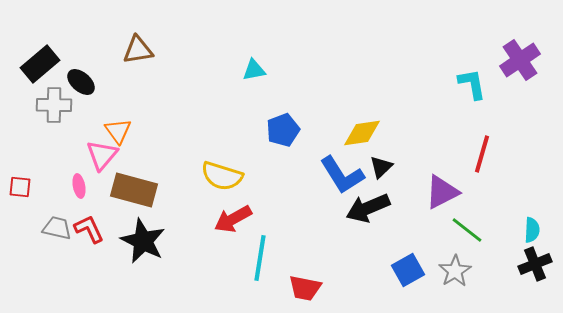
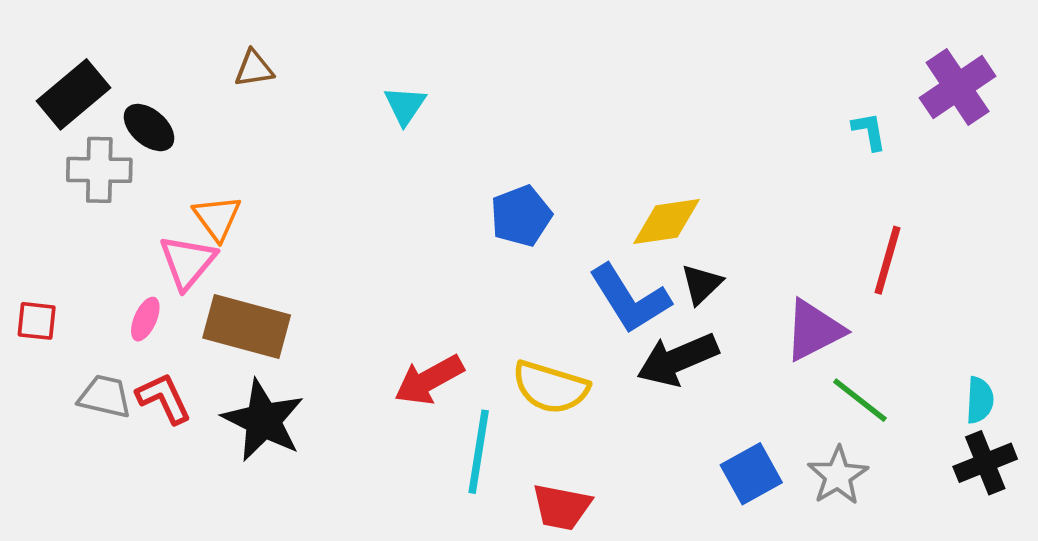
brown triangle: (138, 50) -> (254, 69), size x0.7
cyan triangle: (254, 70) -> (405, 105), moved, turned -45
cyan L-shape: (472, 84) -> (869, 131), size x0.7
yellow semicircle: (222, 176) -> (551, 387), moved
pink ellipse: (79, 186) -> (145, 319), turned 35

